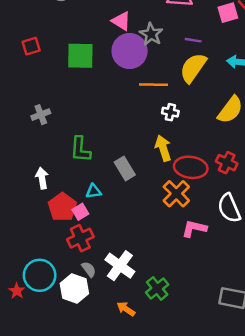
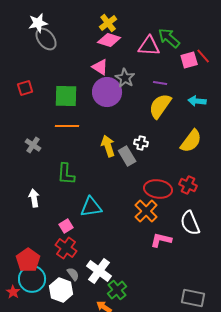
orange line: (154, 85) -> (67, 126), moved
gray cross: (41, 115) -> (33, 145), turned -35
yellow arrow: (163, 148) -> (108, 146), moved
gray rectangle: (125, 169) -> (127, 156), moved
cyan triangle: (94, 191) -> (91, 207), moved, size x1.6
red pentagon: (62, 207) -> (28, 260), moved
red cross: (80, 238) -> (66, 248), turned -30
green cross: (157, 288) -> (117, 290), moved

